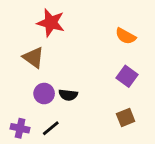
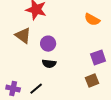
purple square: (127, 76) -> (98, 58), moved, turned 35
purple circle: (44, 94) -> (48, 44), moved

